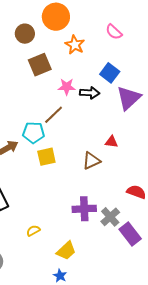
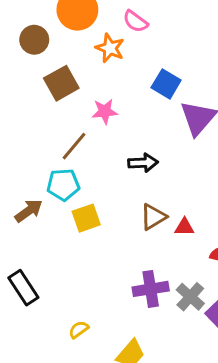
pink semicircle: (114, 32) -> (135, 21), moved
black arrow: (90, 93) -> (143, 163), moved
brown line: (54, 115) -> (74, 146), moved
red triangle: (111, 142) -> (184, 227), moved

